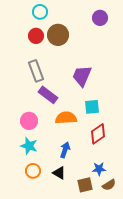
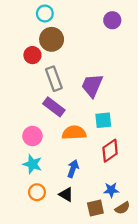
brown circle: (58, 35) -> (52, 39), moved
red circle: (36, 36) -> (32, 55), moved
gray rectangle: (36, 71) -> (54, 79), moved

